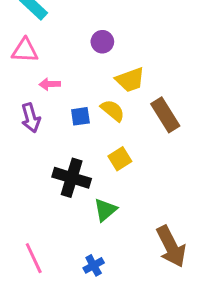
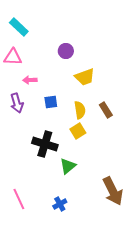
yellow semicircle: (113, 110) -> (80, 110), moved, turned 42
brown rectangle: (165, 115) -> (106, 110), moved, size x0.7

